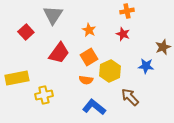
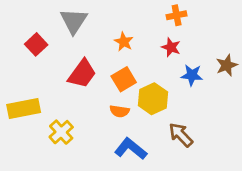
blue star: (146, 66) -> (192, 75), moved
yellow cross: (44, 95) -> (61, 132), turned -30

